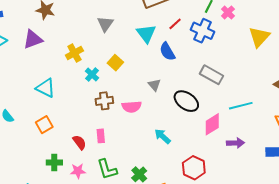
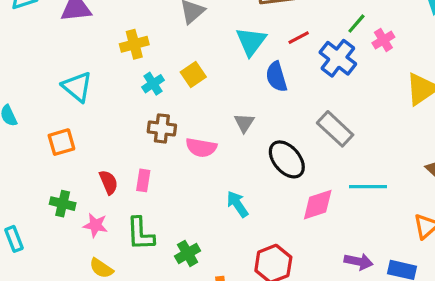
purple arrow: (235, 143) -> (359, 262), moved

